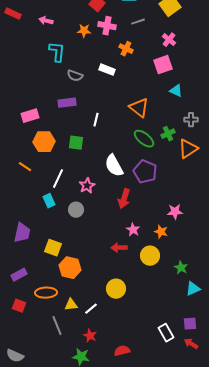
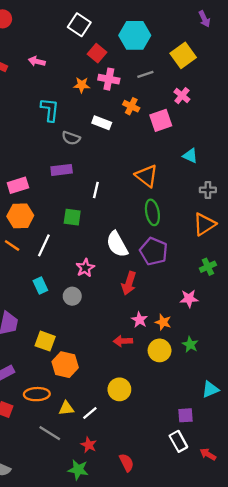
pink arrow: (46, 21) -> (37, 61), moved
pink square: (163, 65) -> (161, 120), moved
white rectangle: (107, 70) -> (102, 123), moved
green cross: (168, 134) -> (208, 267), moved
green ellipse: (144, 139) -> (152, 212), turned 40
orange hexagon: (44, 142) -> (20, 216), moved
white line: (58, 179) -> (44, 245), moved
orange star: (161, 232) -> (163, 322), moved
green star: (181, 268) -> (190, 345), moved
purple square: (190, 324) -> (185, 415), moved
gray line: (57, 326) -> (50, 433), turned -36
red semicircle: (122, 351) -> (126, 463), turned 77

